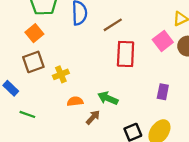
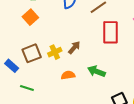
brown square: (33, 62) -> (32, 53), moved
brown arrow: (93, 117) -> (74, 48), moved

